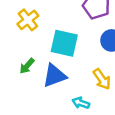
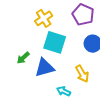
yellow cross: (28, 20) -> (44, 18), moved

